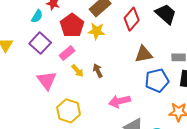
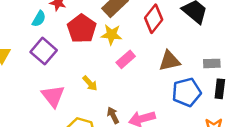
pink rectangle: (67, 53) -> (126, 59), moved
brown arrow: (98, 71) -> (113, 115), moved

